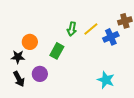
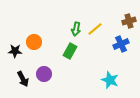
blue cross: (111, 37) -> (121, 44), moved
green rectangle: (57, 51) -> (70, 51), moved
black star: (18, 57) -> (15, 51), moved

